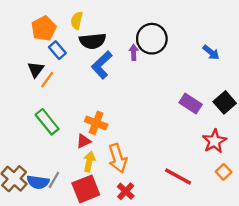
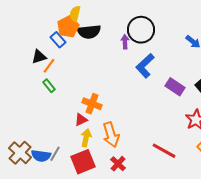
orange pentagon: (44, 28) -> (68, 27), moved
blue L-shape: (102, 65) -> (145, 66), moved
black triangle: (36, 69) -> (39, 57), turned 35
green rectangle: (47, 122) -> (49, 86), moved, size x0.6

